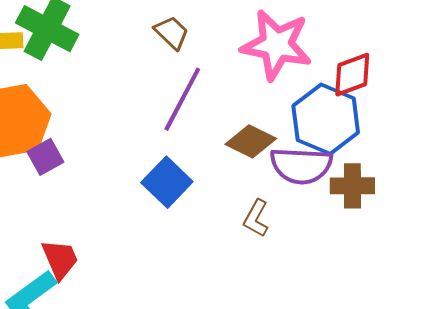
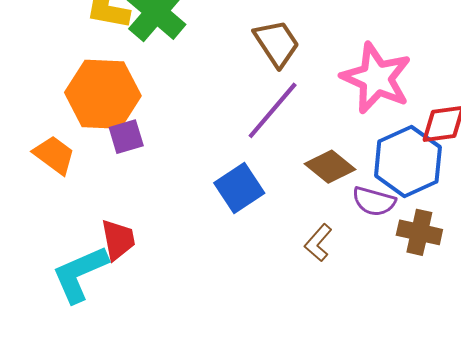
brown trapezoid: (172, 33) -> (277, 43), size x1.4
purple semicircle: (301, 166) -> (374, 201), size x0.7

